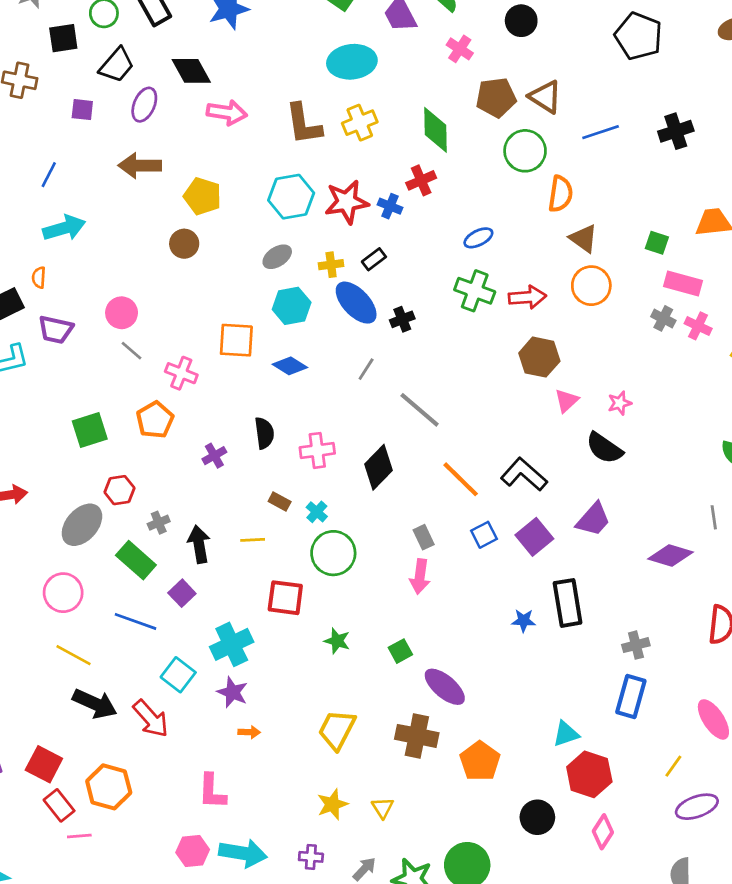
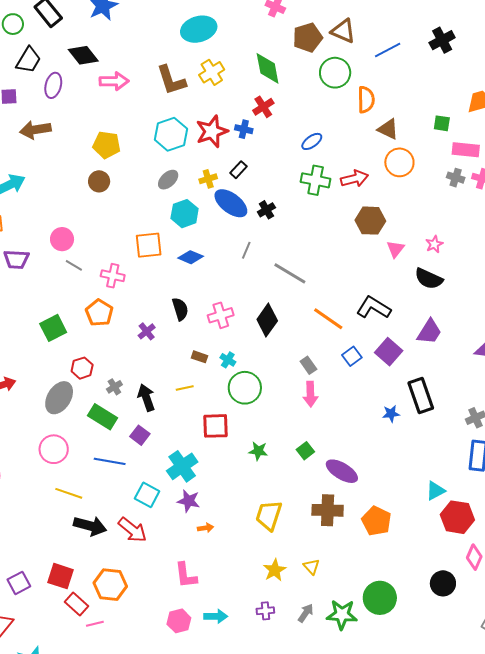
brown arrow: (140, 166) -> (35, 130), moved
black circle: (537, 817) -> (443, 583), moved
cyan arrow: (243, 853) -> (216, 616), size x0.7

